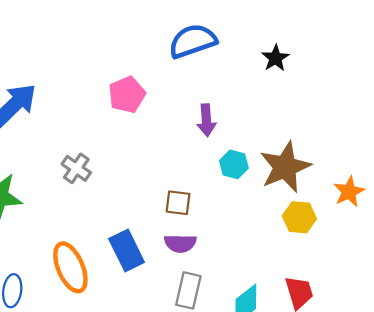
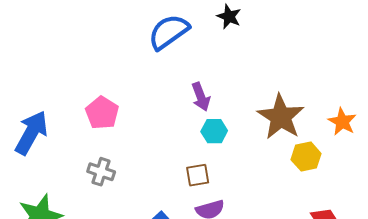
black star: (275, 58) -> (229, 17), moved
pink pentagon: (127, 95) -> (102, 113), moved
cyan hexagon: (234, 164) -> (214, 131), moved

